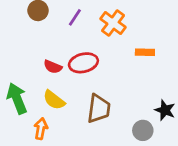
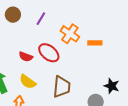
orange cross: (113, 23) -> (70, 34), moved
red ellipse: (83, 63) -> (49, 53), turned 55

